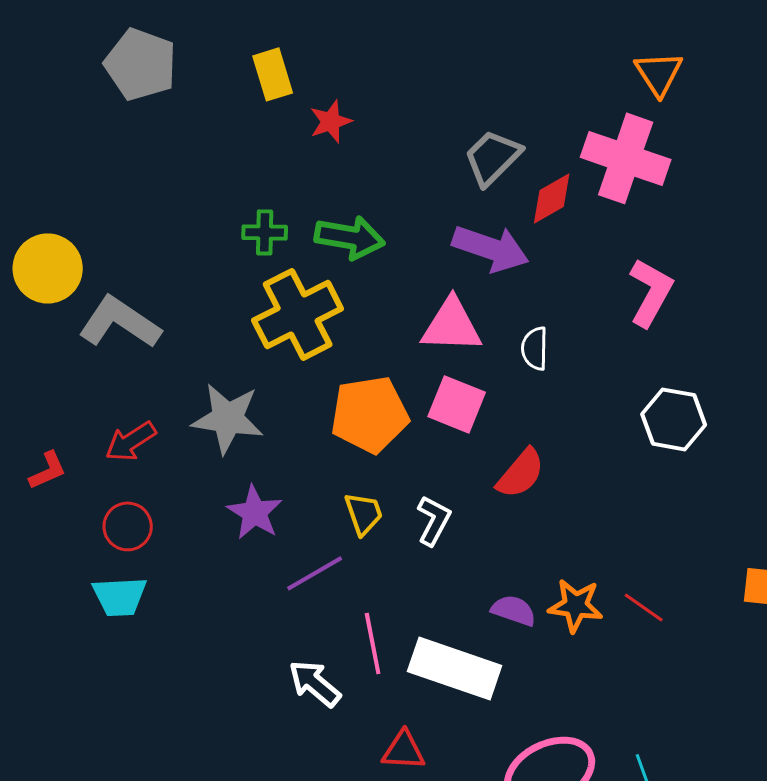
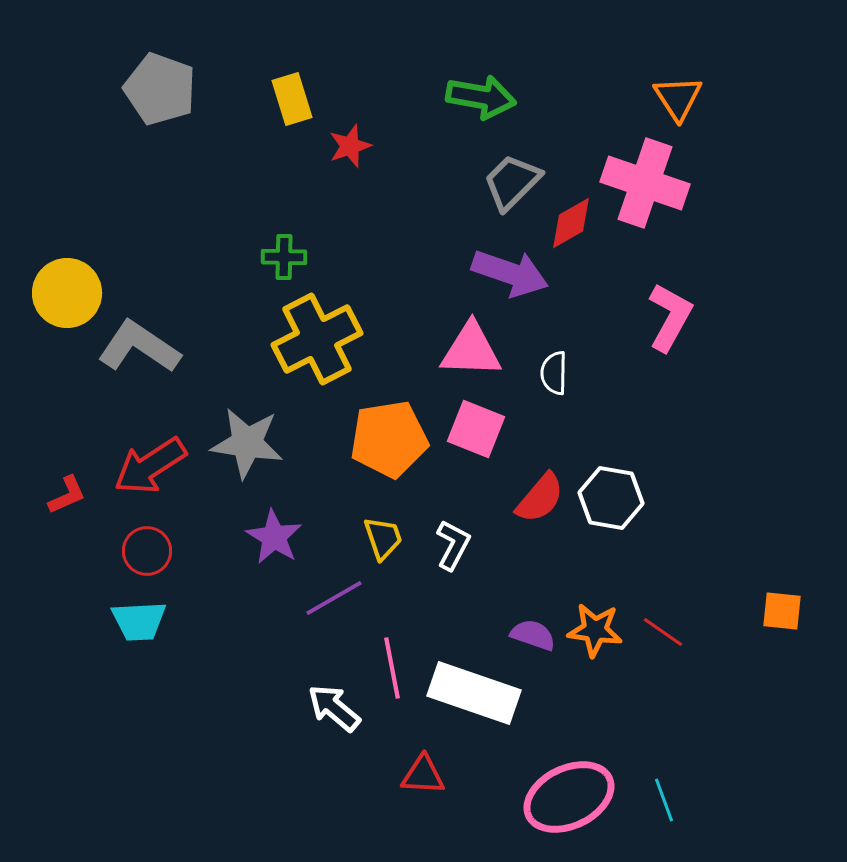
green arrow: (350, 237) -> (481, 97), moved
white hexagon: (674, 419) -> (611, 498), moved
red arrow: (131, 441) -> (150, 466), size x1.4

